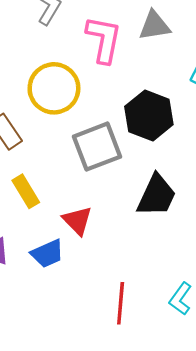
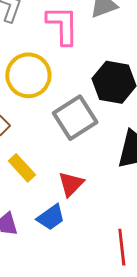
red triangle: (77, 221) -> (71, 184), turned 40

